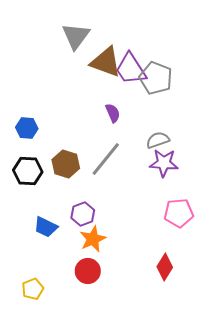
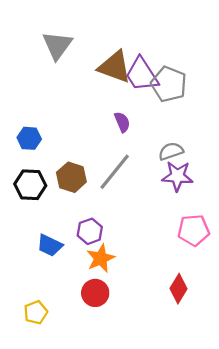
gray triangle: (76, 36) -> (57, 45), moved

